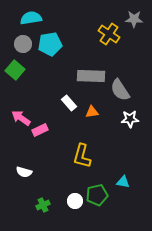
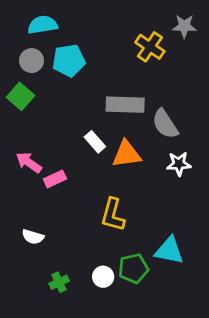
orange triangle: (92, 112) -> (127, 154), size x1.6
cyan triangle: (123, 182) -> (169, 251), size x1.6

